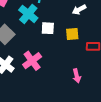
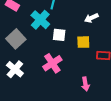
pink cross: (32, 61) -> (52, 63), moved

